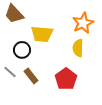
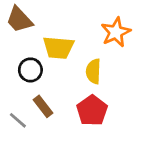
yellow semicircle: (78, 48) -> (93, 71), moved
gray line: (10, 72) -> (18, 120), moved

